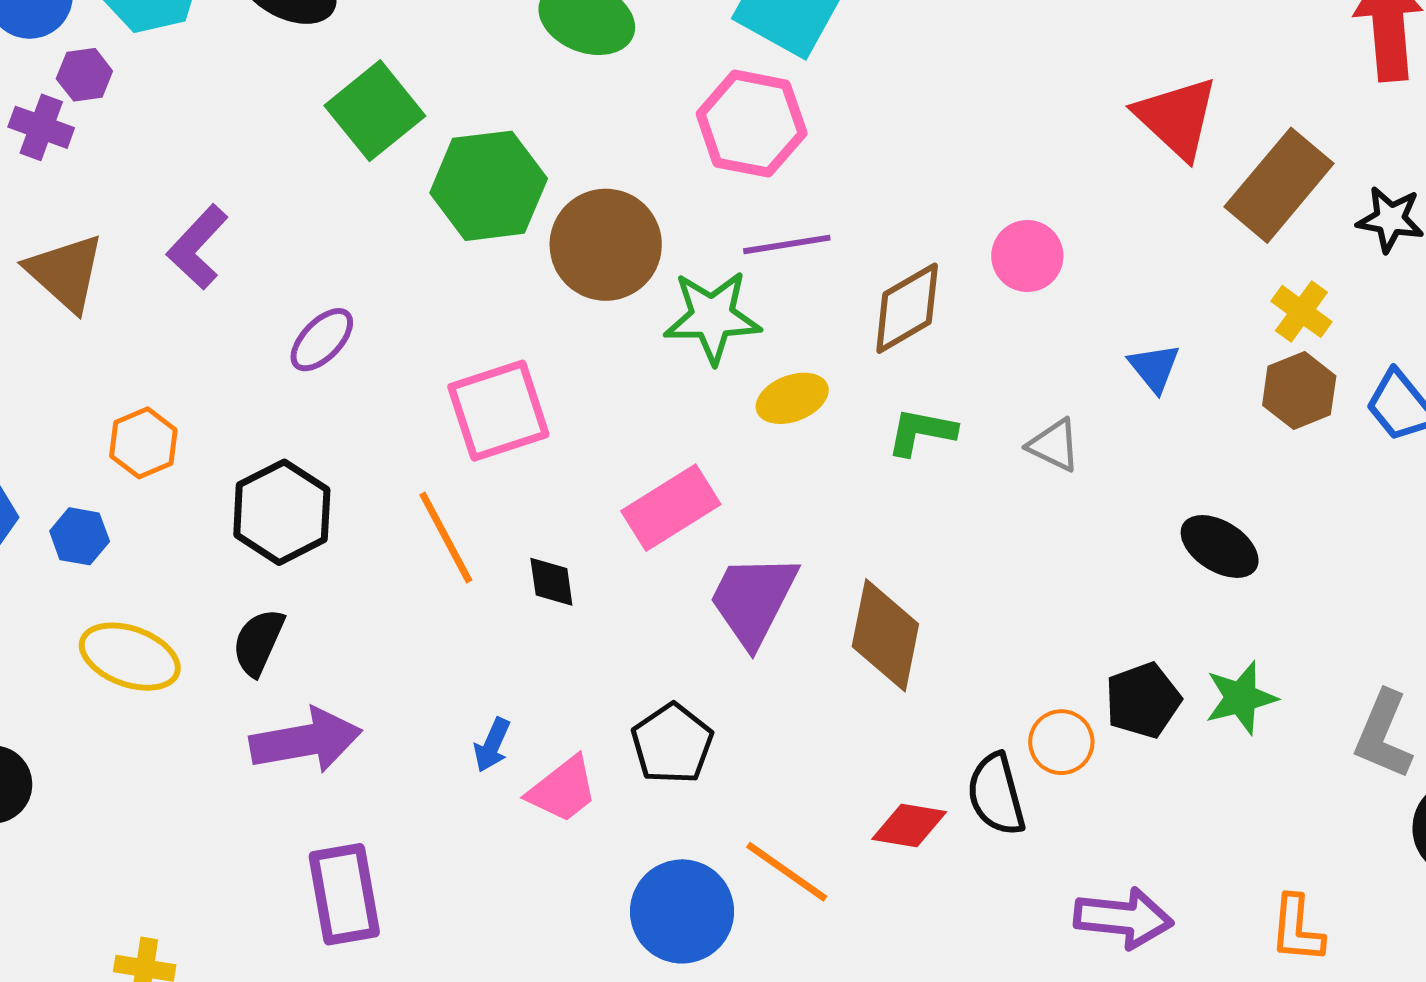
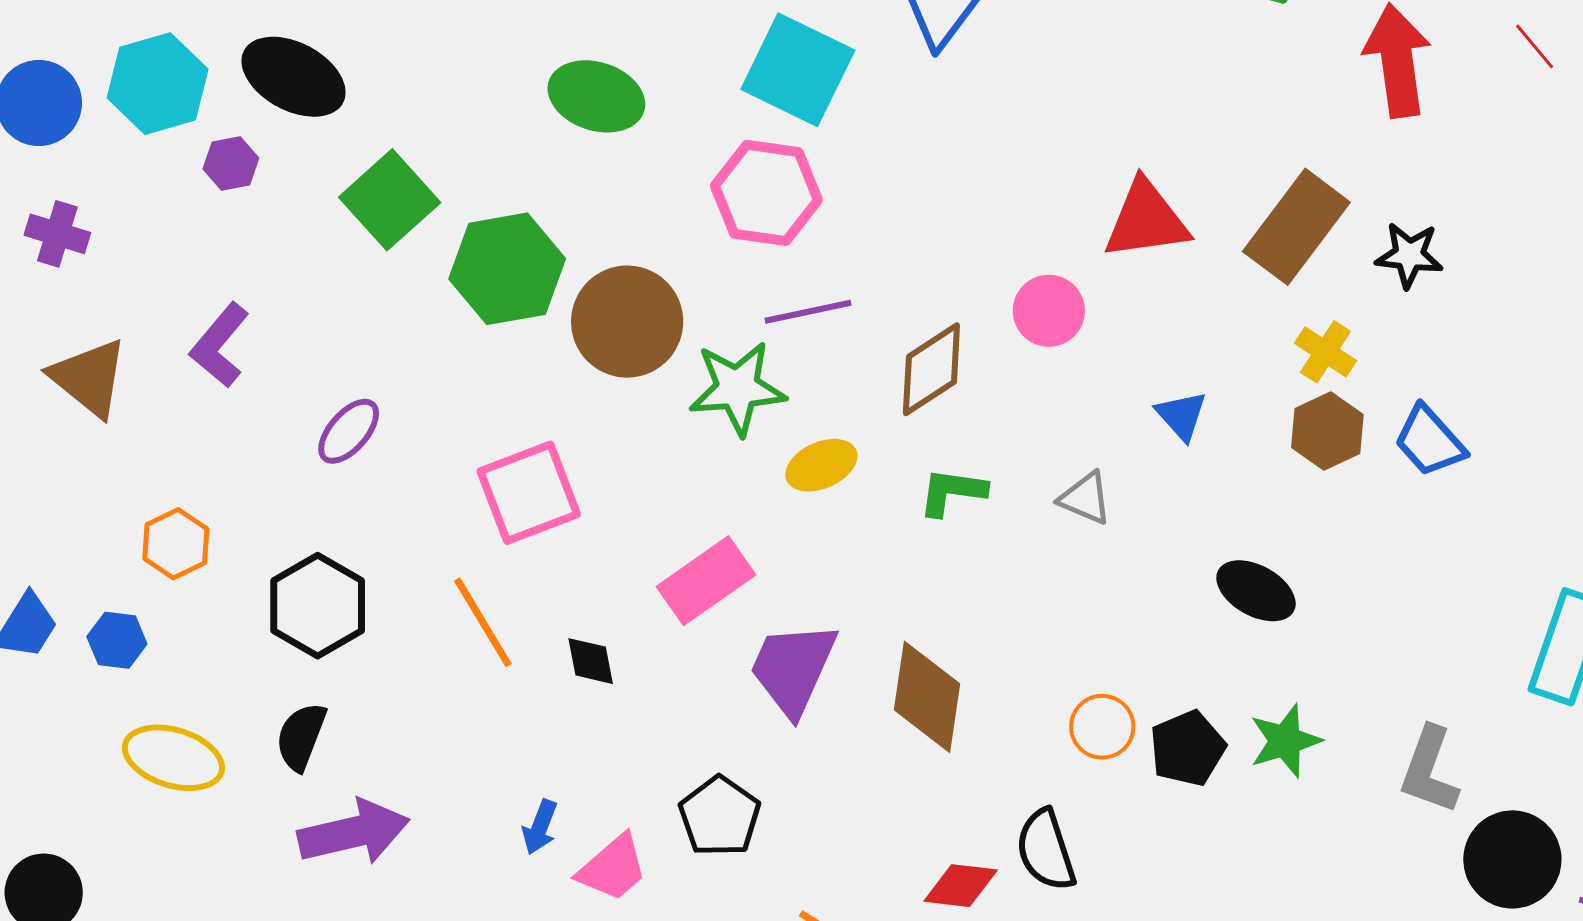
purple hexagon: (84, 75) -> (231, 164), moved
red triangle: (1177, 118) -> (1146, 220), moved, turned -48
orange circle: (1061, 742) -> (1102, 727), moved

